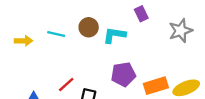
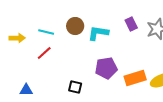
purple rectangle: (141, 14) -> (131, 24), moved
red line: (66, 84) -> (44, 53), moved

